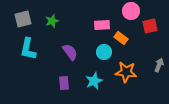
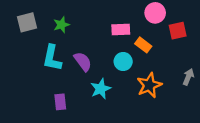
cyan L-shape: (28, 49) -> (52, 58), moved
orange star: (126, 72) -> (149, 85), turned -30
cyan star: (94, 81) -> (101, 89), moved
purple rectangle: (64, 83) -> (60, 102), moved

